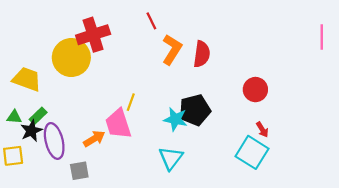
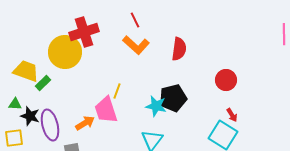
orange L-shape: (172, 50) -> (136, 45), moved, turned 100
green rectangle: (38, 116) -> (43, 83), moved
black star: (31, 131) -> (30, 116), turned -30

